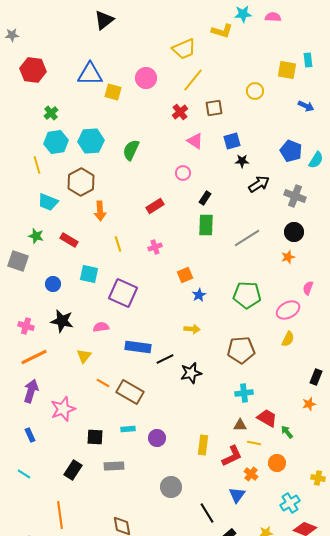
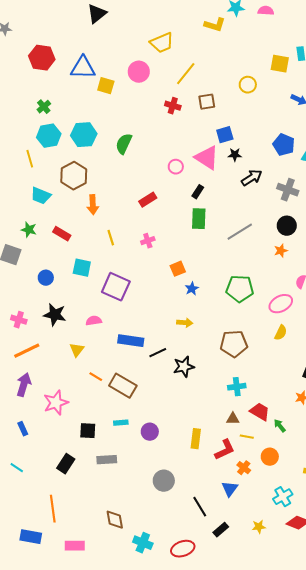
yellow trapezoid: (184, 49) -> (162, 43), moved
red hexagon: (33, 70) -> (42, 58), moved
red cross: (180, 112) -> (173, 106), turned -35
pink triangle: (195, 141) -> (207, 158), moved, size x1.5

